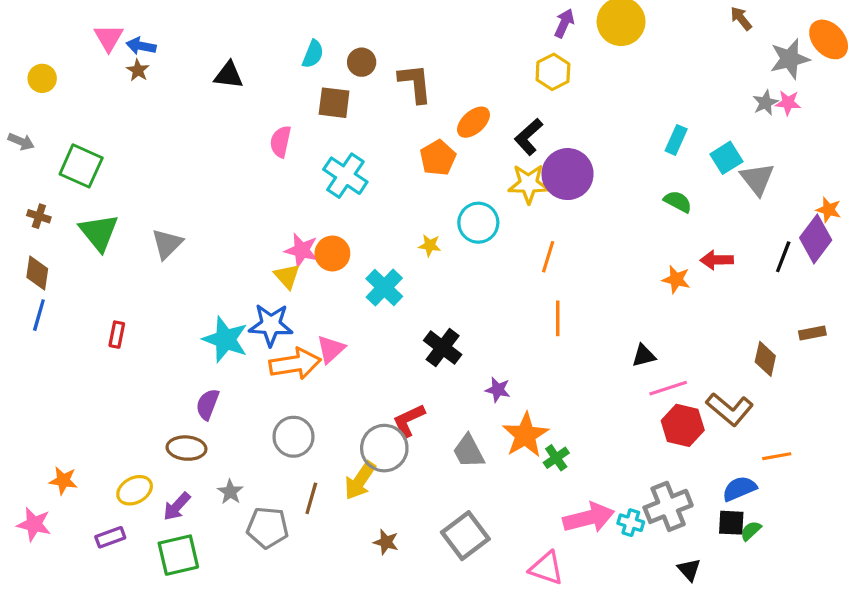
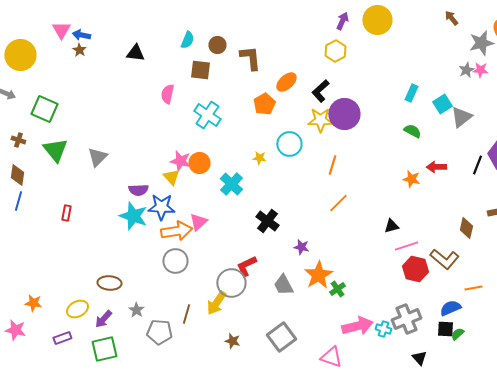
yellow circle: (42, 78) -> (20, 55), size x1.8
gray triangle: (757, 179) -> (461, 117), turned 30
orange line: (558, 318) -> (338, 203), turned 45
purple semicircle: (208, 404) -> (138, 190), moved, turned -114
gray circle: (293, 437) -> (175, 261), moved

